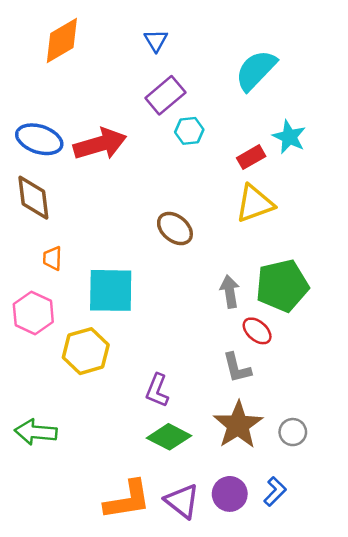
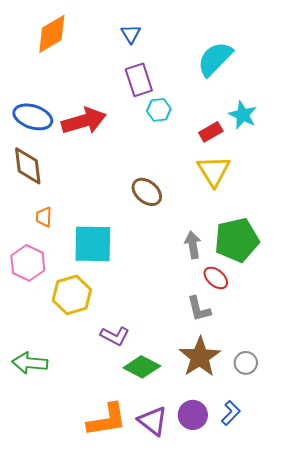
purple rectangle: (165, 95) -> (139, 80), turned -68
yellow triangle: (255, 204) -> (214, 171), turned -42
purple L-shape: (157, 390) -> (115, 336), moved, turned -84

